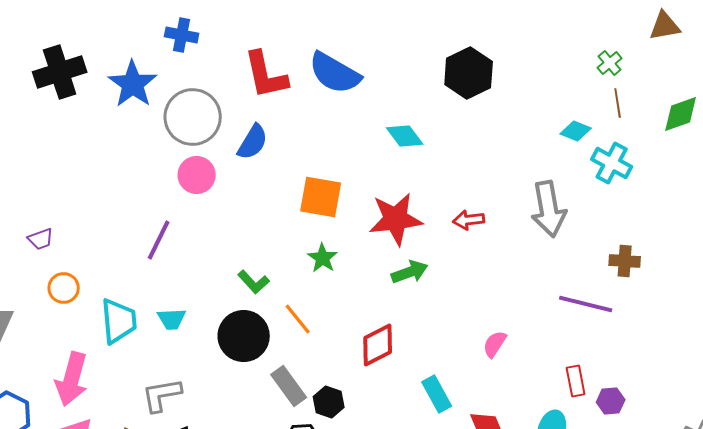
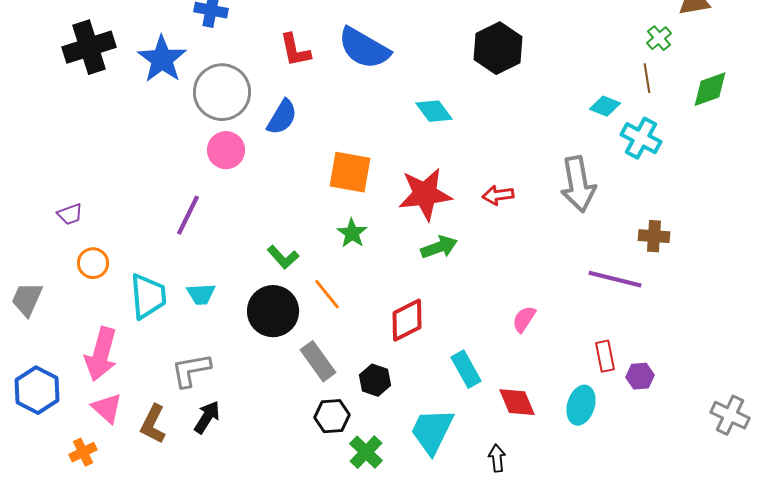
green cross: (610, 63) -> (659, 38), moved
red L-shape: (266, 75) -> (295, 50), size x0.7
black hexagon: (329, 402) -> (375, 380), moved

